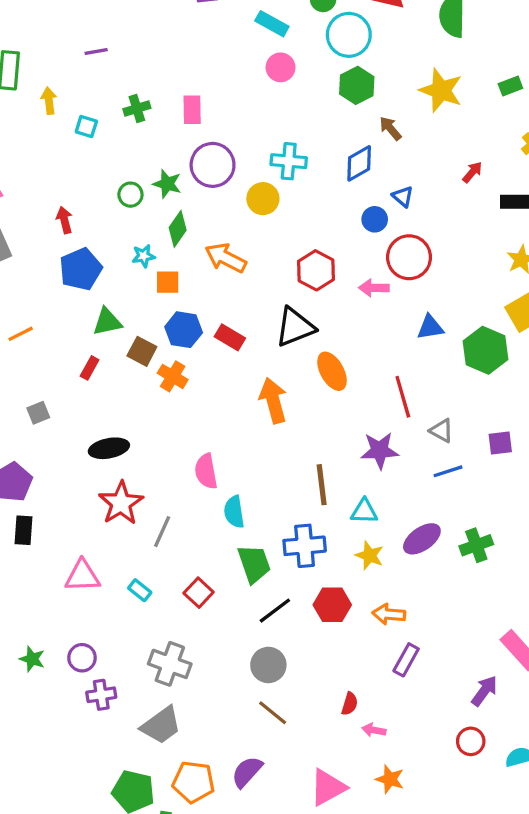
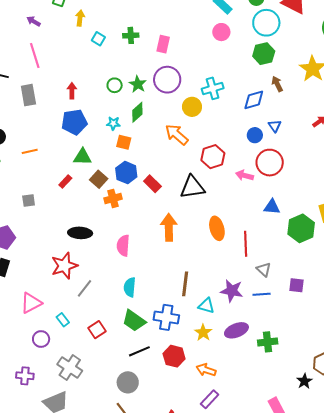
cyan cross: (289, 161) -> (213, 88), turned -35
orange arrow: (226, 258) -> (177, 135), moved
orange ellipse: (332, 371) -> (217, 228), moved
orange cross: (173, 376) -> (113, 199), turned 30
black ellipse: (109, 448) -> (80, 233), moved
purple star: (380, 450) -> (232, 291), moved
pink semicircle: (206, 471) -> (123, 246), moved
green trapezoid: (254, 564) -> (134, 321), turned 130
pink triangle: (82, 576) -> (31, 303), turned -40
purple circle: (82, 658) -> (41, 339), moved

